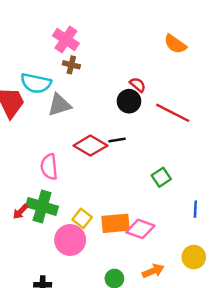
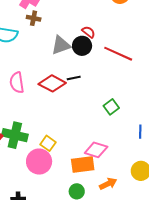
gray triangle: (59, 105) -> (61, 45), moved
pink semicircle: (49, 167) -> (17, 83), moved
orange rectangle: (115, 223) -> (83, 165), moved

